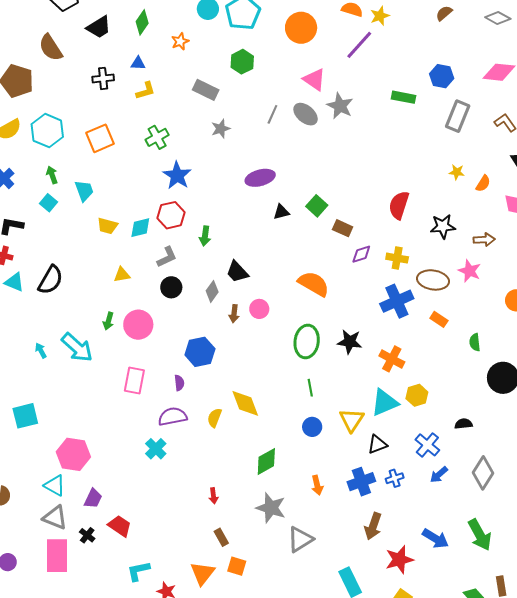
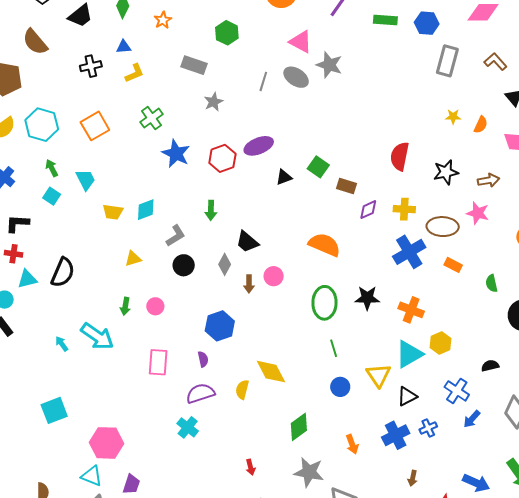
green rectangle: (404, 97) -> (385, 20), moved
red hexagon: (171, 215) -> (222, 158), moved
cyan triangle: (14, 282) -> (27, 279), turned -30
pink circle: (138, 325) -> (155, 306), size x0.6
brown arrow: (373, 526) -> (413, 478), size x0.6

